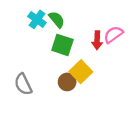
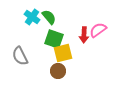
yellow square: (81, 72) -> (63, 53), moved, turned 30
gray semicircle: (23, 84) -> (20, 56), moved

